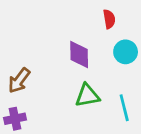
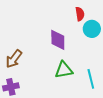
cyan circle: (126, 52) -> (92, 29), moved

